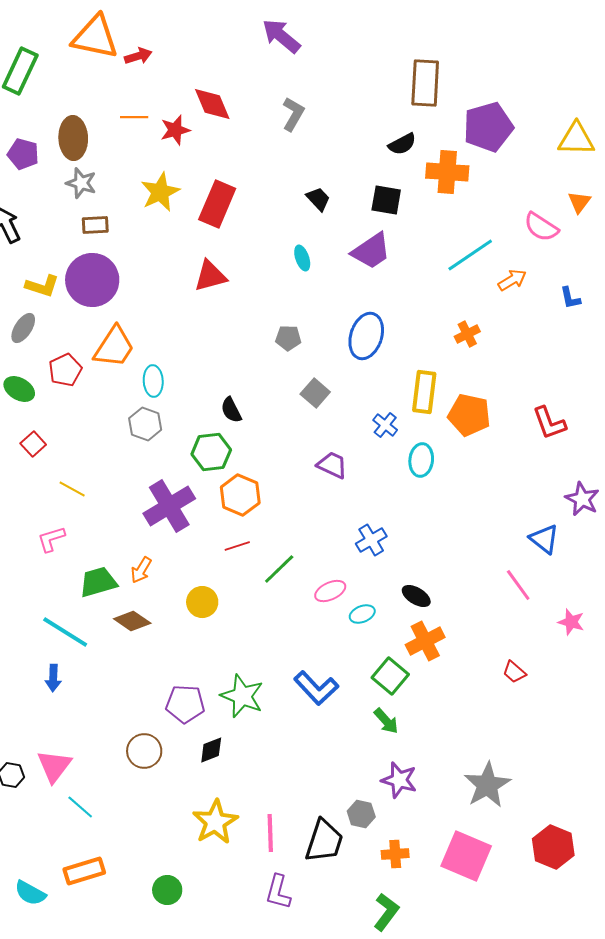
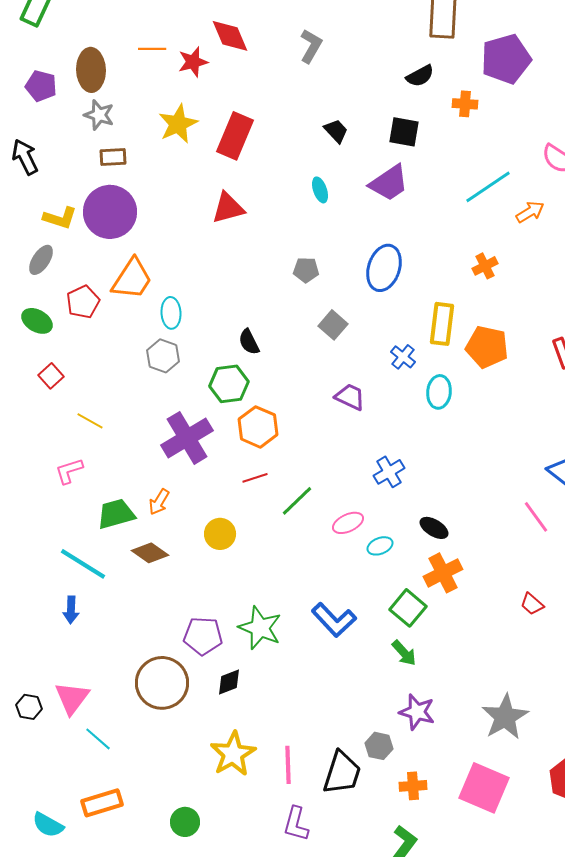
orange cross: (447, 172) -> (465, 104), size x0.6
brown circle: (144, 751) -> (162, 683), size x1.5

